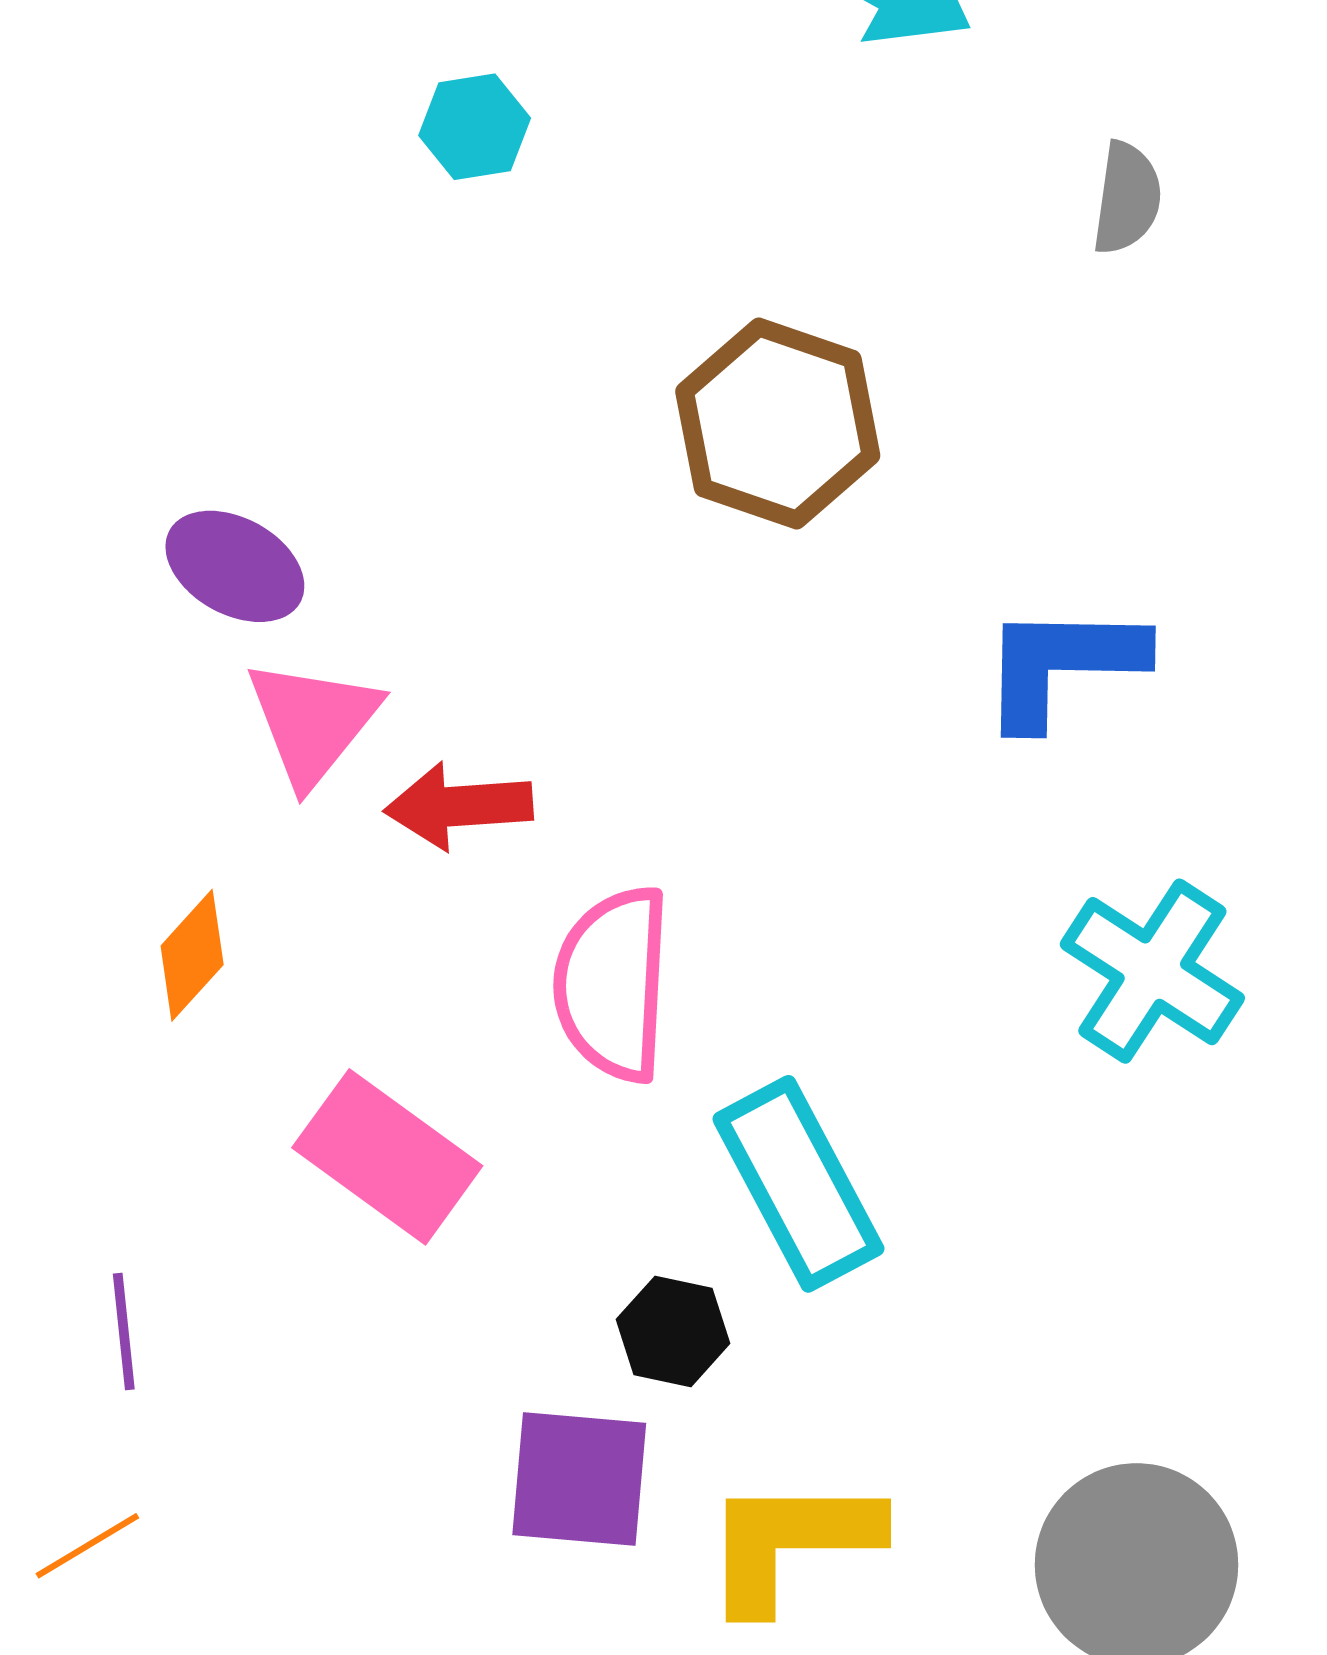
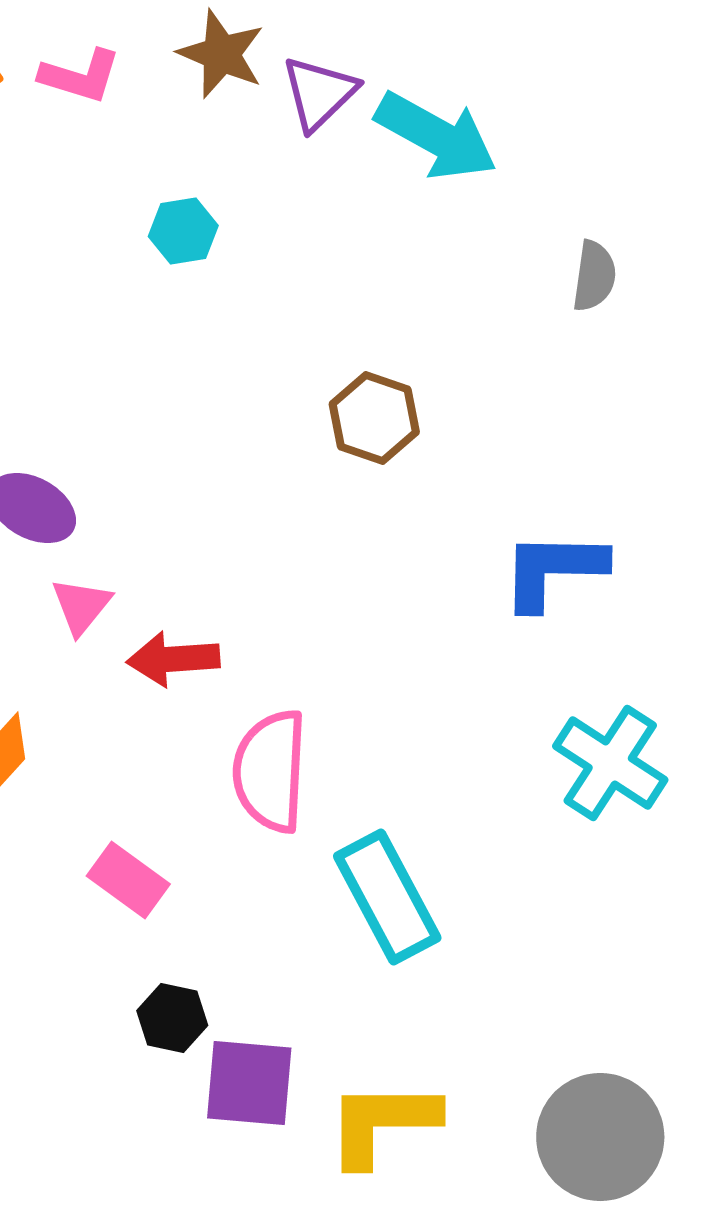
brown hexagon: (778, 424) -> (374, 418), size x0.7
pink triangle: (313, 722) -> (81, 606), size x0.7
pink rectangle: (387, 1157) -> (128, 880), size x0.7
black hexagon: (673, 1331) -> (172, 1018), moved

